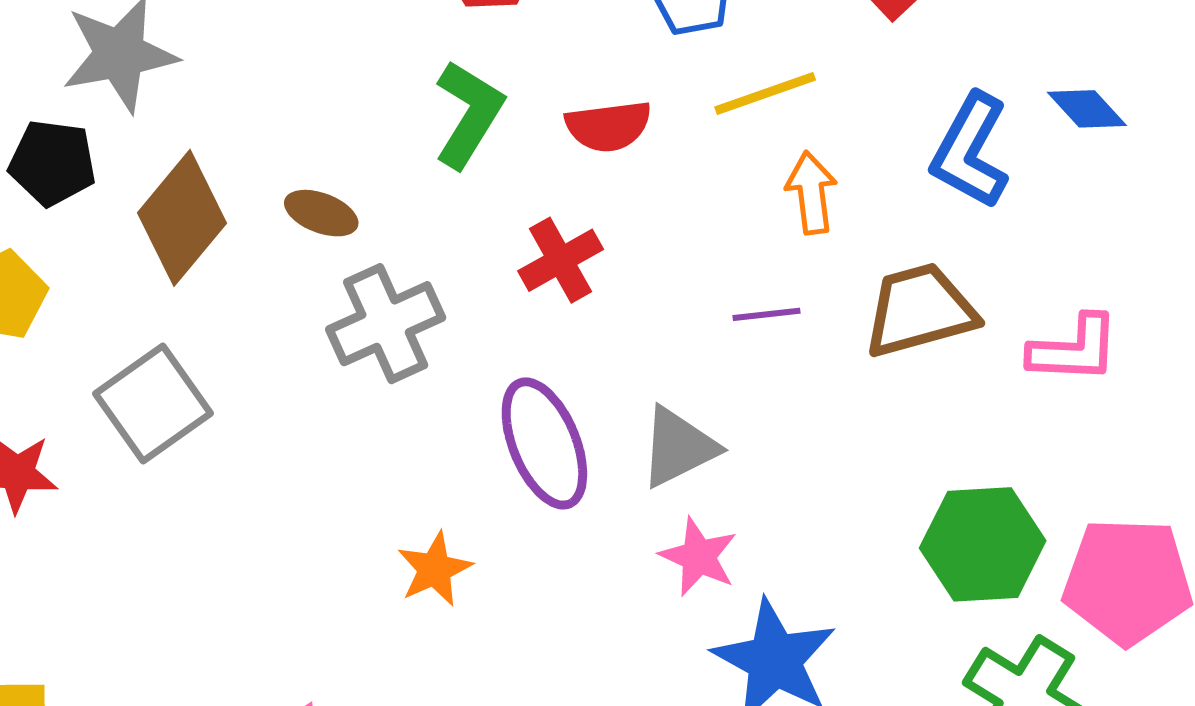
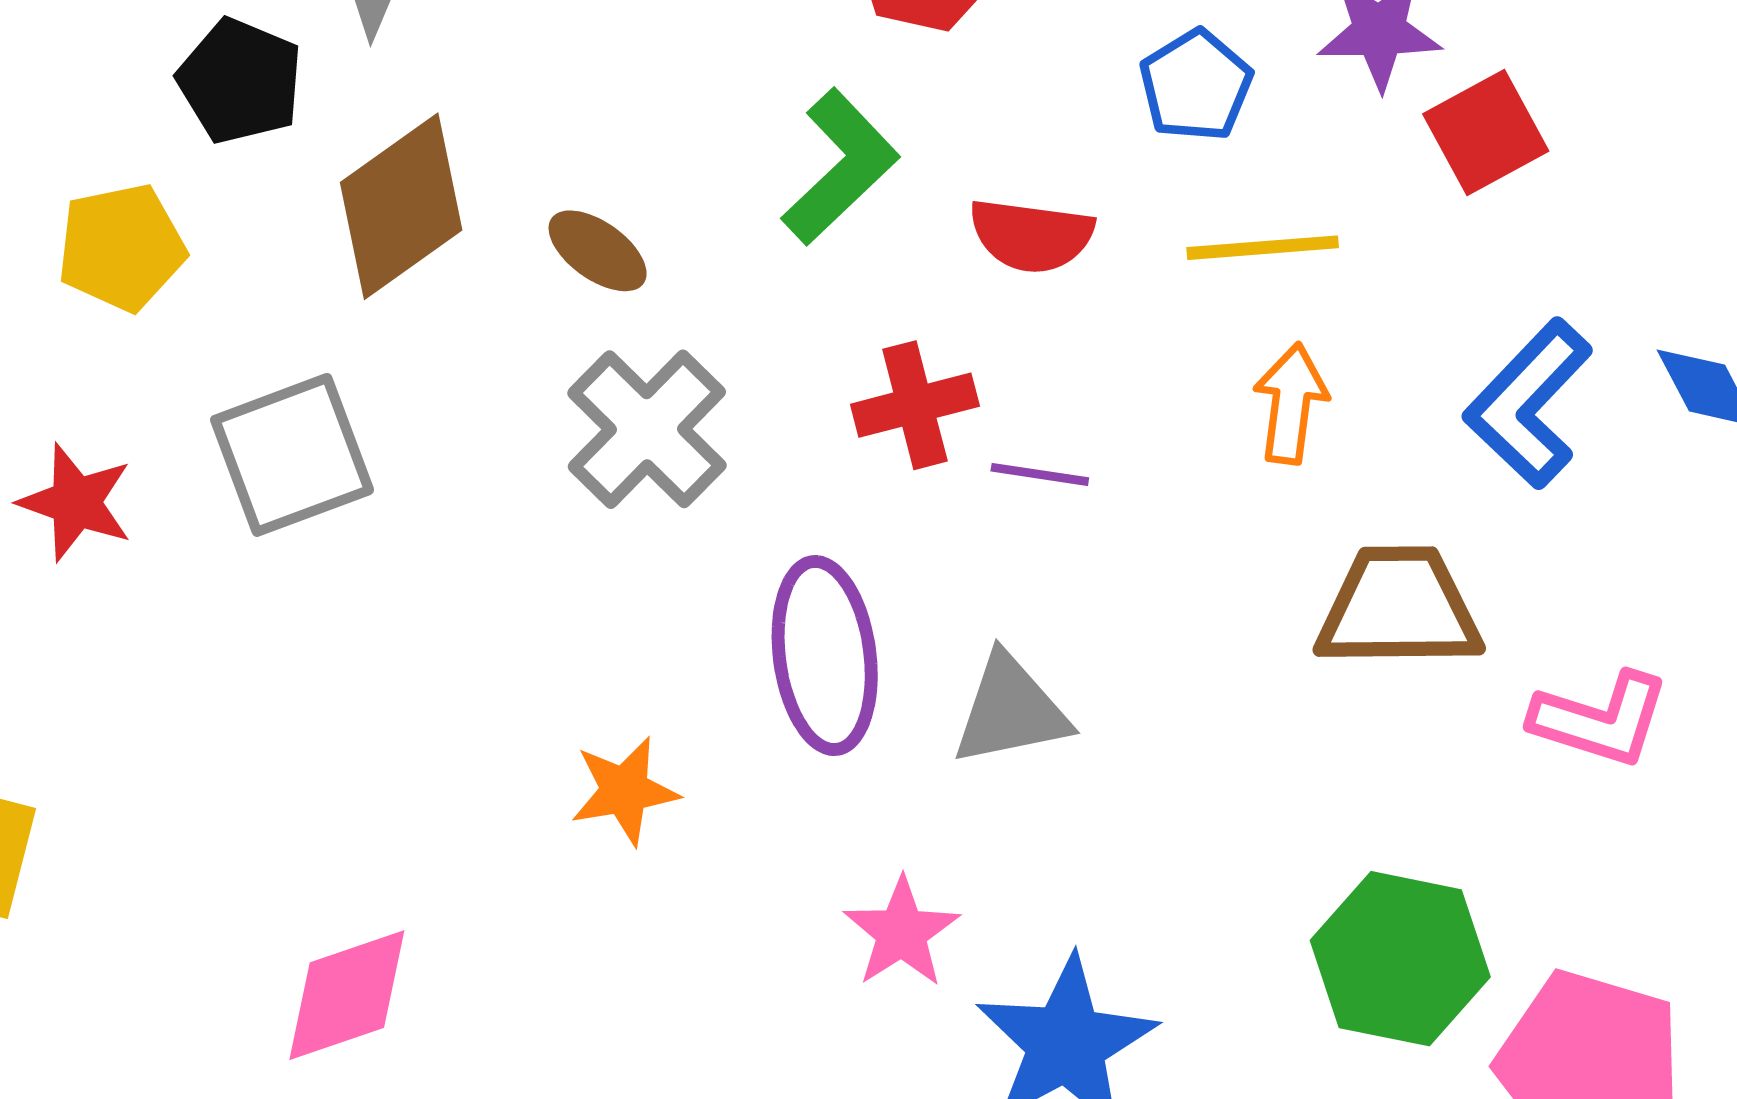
purple line: (766, 314) -> (1040, 474), moved
gray cross: (386, 324) -> (647, 429), turned -36
pink star: (699, 557) -> (902, 932), moved

